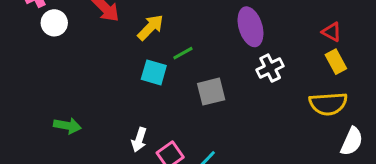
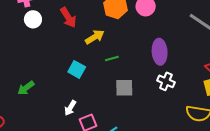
white cross: (270, 68) -> (166, 81), turned 36
cyan square: (154, 72) -> (77, 69), moved
green arrow: (67, 126) -> (26, 88), turned 120

